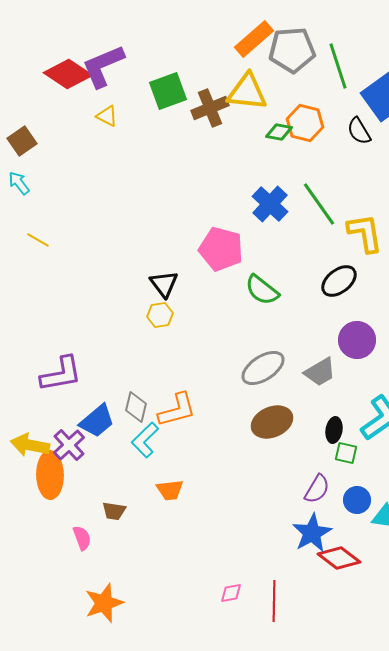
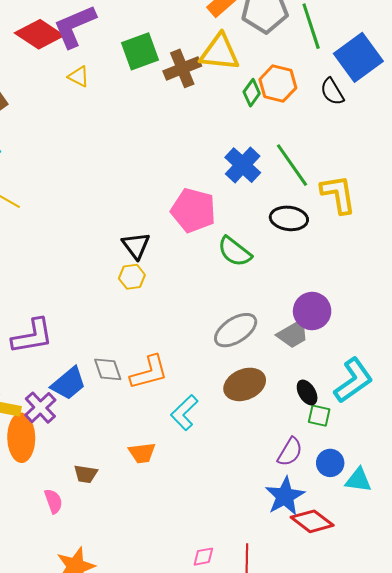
green diamond: (279, 132) -> (252, 93), turned -64
black ellipse: (339, 281) -> (289, 218), moved, turned 45
purple circle: (357, 340) -> (312, 311), moved
gray diamond: (136, 407) -> (108, 369), turned -32
black ellipse: (334, 430) -> (307, 392), turned -40
cyan L-shape: (145, 440) -> (184, 413), moved

